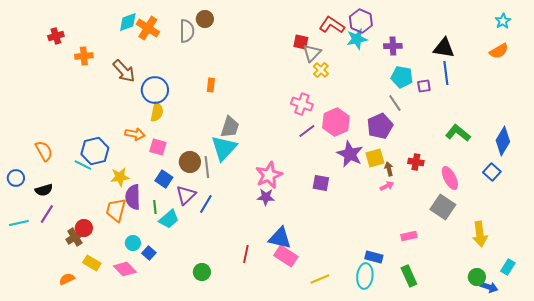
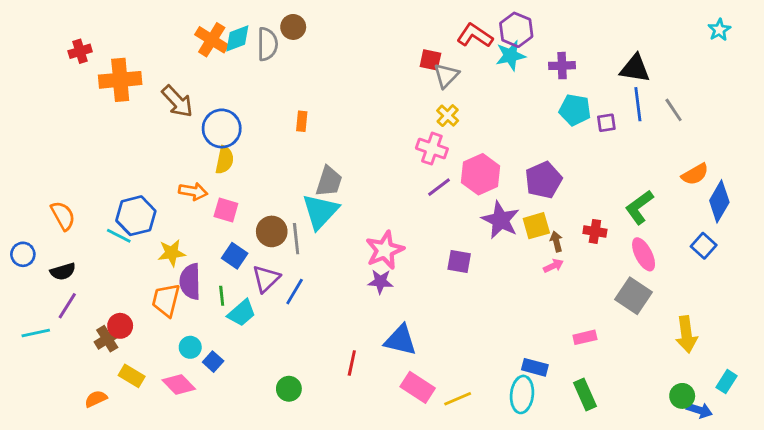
cyan diamond: (128, 22) -> (237, 38), moved
orange semicircle: (499, 51) -> (695, 174), moved
orange cross: (84, 56) -> (120, 80), size x1.6
yellow cross: (321, 70) -> (448, 116), moved
gray line: (395, 103) -> (674, 110), moved
green L-shape: (458, 133) -> (639, 207), moved, turned -75
cyan line: (19, 223) -> (36, 333), moved
pink rectangle: (286, 256) -> (418, 387), moved

